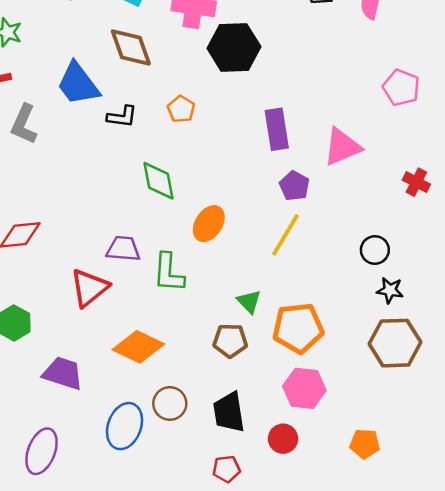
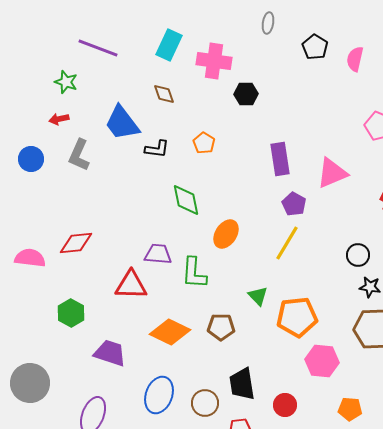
brown diamond: (131, 47) -> (164, 94), size x0.6
black hexagon: (234, 47) -> (246, 94), size x0.6
red triangle: (89, 288) -> (131, 285), turned 40
brown pentagon: (230, 341) -> (221, 327), moved
pink hexagon: (304, 388) -> (322, 361), moved
brown circle: (170, 403) -> (205, 403), moved

